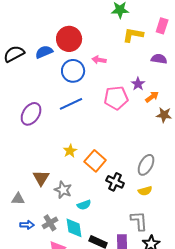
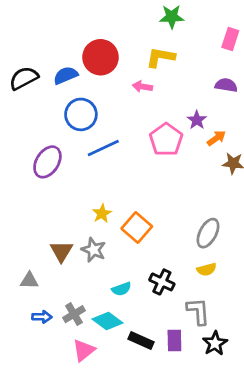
yellow L-shape: (133, 35) -> (161, 57), moved
blue circle: (73, 71) -> (81, 114), moved
pink pentagon: (116, 98) -> (166, 140), turned -30
black cross: (115, 182) -> (162, 282), moved
gray star: (63, 190) -> (94, 250), moved
cyan diamond: (74, 228) -> (107, 321), turned -45

